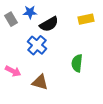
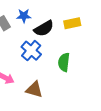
yellow rectangle: (86, 19) -> (72, 23), moved
green semicircle: (77, 63) -> (64, 62), moved

